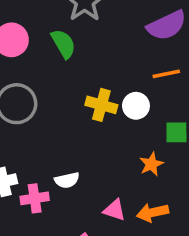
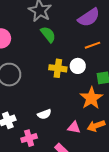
green semicircle: (63, 44) -> (48, 34), moved
orange star: (151, 164) -> (91, 98), size x1.6
pink cross: (35, 198) -> (29, 138), moved

